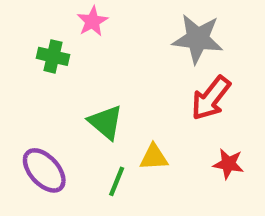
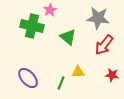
green cross: (53, 56) -> (32, 26), size x1.6
green triangle: (106, 122) -> (68, 37), moved

